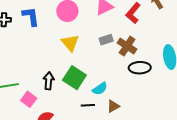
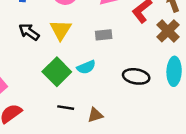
brown cross: (127, 46) -> (168, 31), moved
black arrow: (49, 81) -> (29, 32), moved, turned -72
cyan semicircle: (100, 89) -> (86, 67), moved

